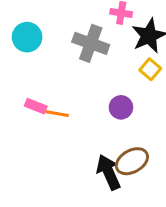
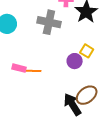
yellow square: (150, 69) -> (87, 51), moved

